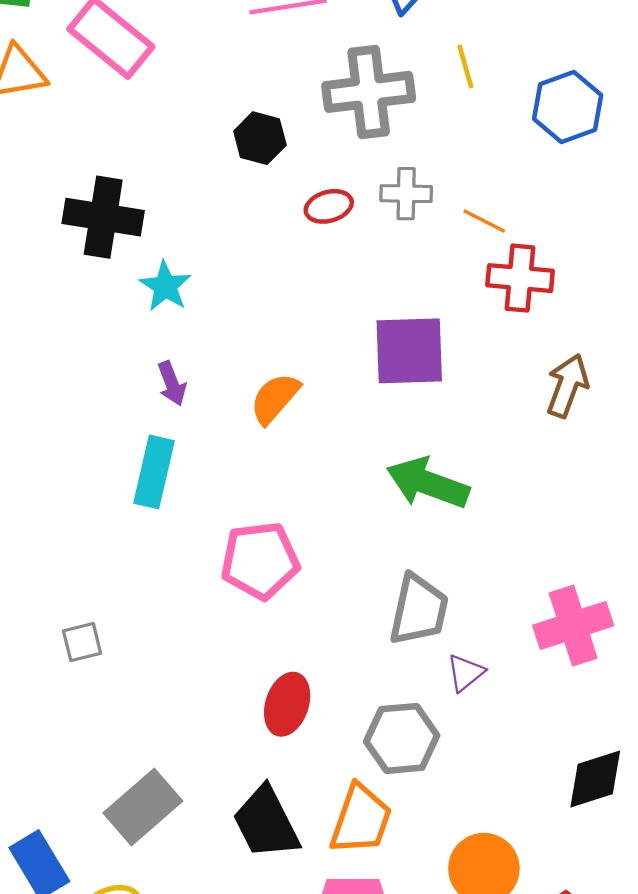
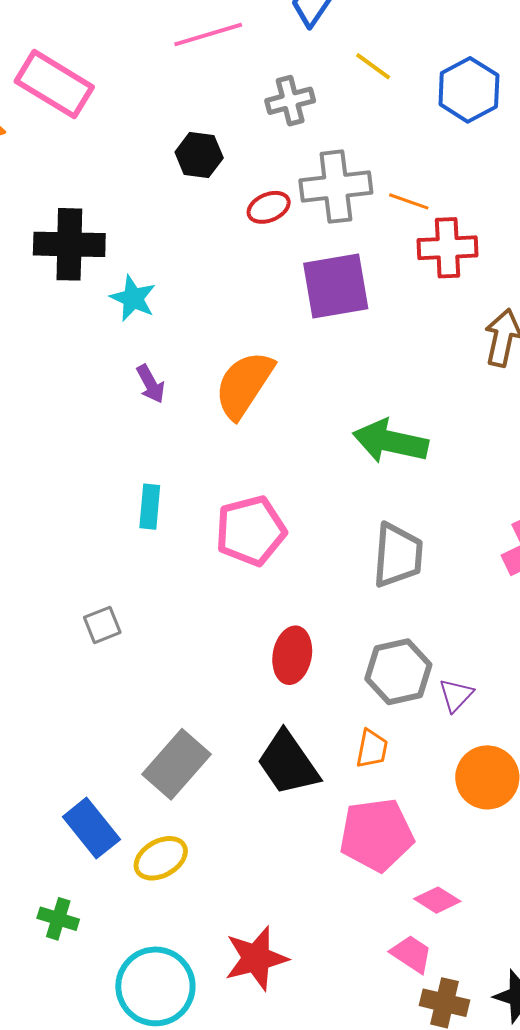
yellow line: (465, 67) -> (373, 66), turned -30
gray cross: (369, 92) -> (290, 101), size x0.6
gray cross: (406, 194) -> (336, 187), size x1.5
purple square: (409, 351) -> (336, 286), moved
orange semicircle: (275, 398) -> (244, 385), size x1.4
cyan rectangle: (154, 472) -> (150, 507), moved, size x0.7
purple triangle: (465, 673) -> (456, 695), moved
orange trapezoid: (361, 819) -> (372, 749), size x0.6

